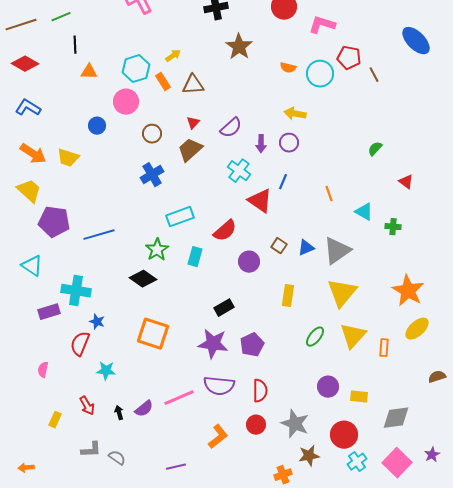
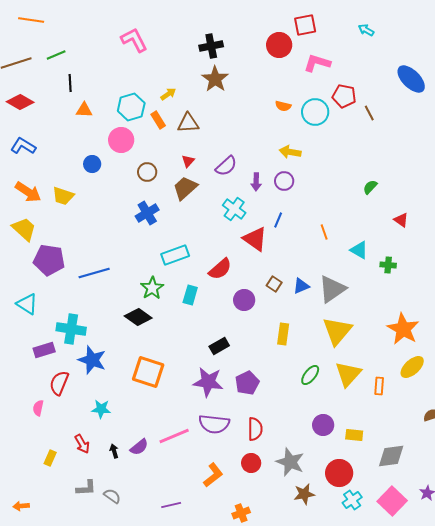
brown star: (239, 47) -> (215, 79), moved
blue star: (97, 322) -> (92, 360), size x1.8
red semicircle: (80, 344) -> (59, 383), moved
orange cross: (283, 475) -> (241, 513), moved

